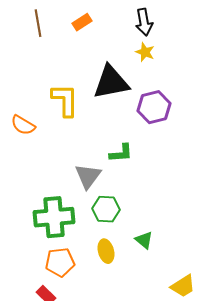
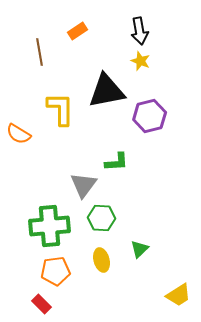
brown line: (38, 23) -> (40, 52), moved
green triangle: (144, 240) -> (140, 249), turned 36

